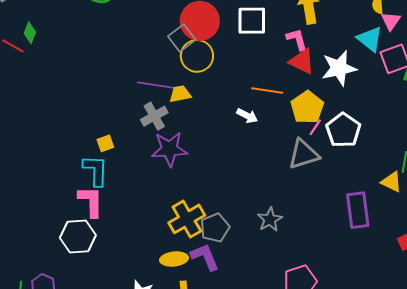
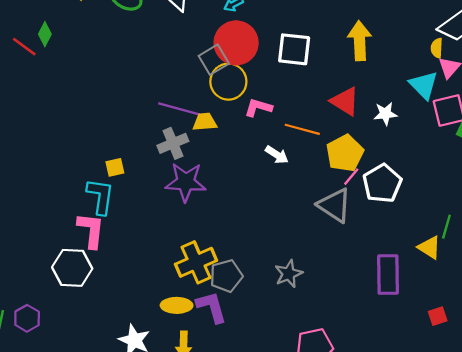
pink L-shape: (297, 39) -> (258, 108), moved, turned -65
white star: (339, 68) -> (385, 114), size x0.6
gray triangle: (303, 154) -> (335, 205), turned 44

